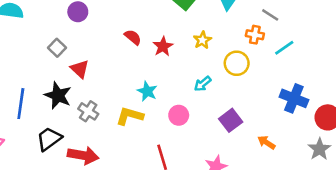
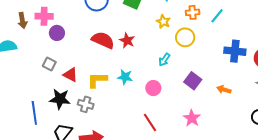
red semicircle: (133, 37) -> (103, 40), size x1.6
yellow star: (202, 40) -> (163, 22), moved
yellow L-shape: (130, 116) -> (97, 80), moved

